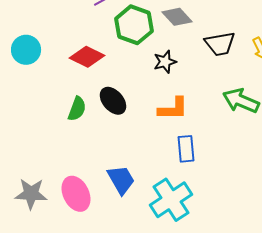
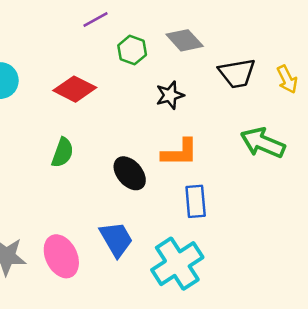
green hexagon: (134, 25) -> (132, 50), size x0.6
black ellipse: (113, 101) -> (130, 173), moved

